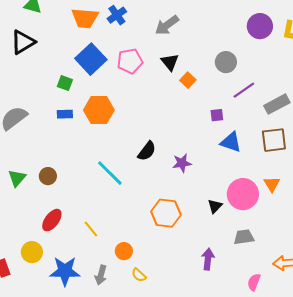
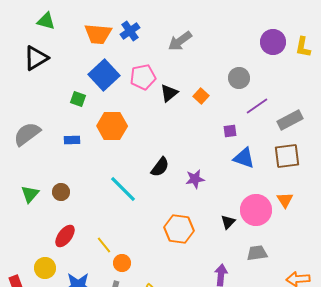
black triangle: (170, 62) -> (169, 93), moved, turned 30
blue rectangle: (65, 114) -> (72, 140), moved
orange circle: (124, 251) -> (122, 263), moved

